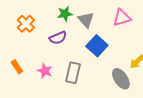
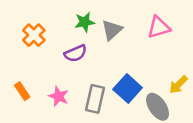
gray triangle: (86, 20) -> (112, 30), turned 30
blue square: (97, 46) -> (128, 89), moved

